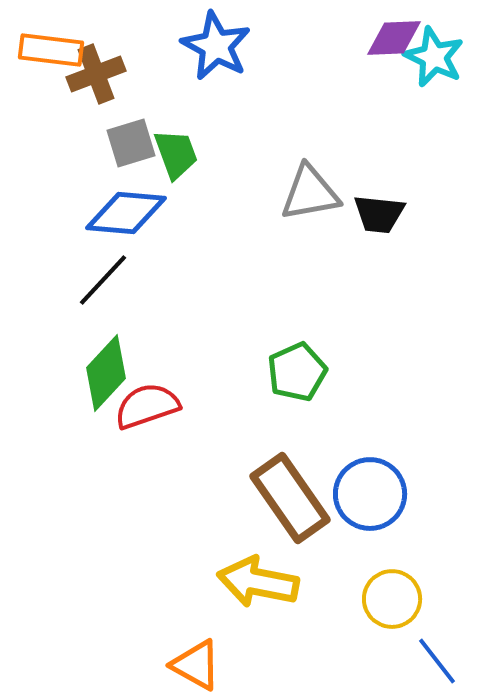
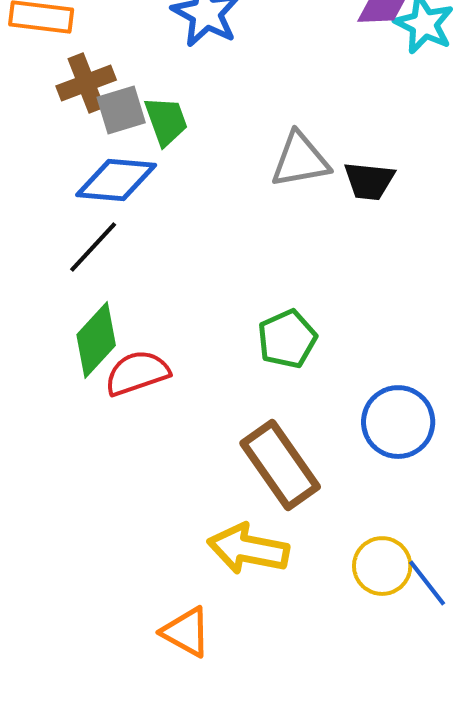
brown cross: (96, 74) -> (86, 83), moved
blue circle: (370, 494) -> (398, 422), moved
blue line: (437, 661) -> (427, 583), moved

